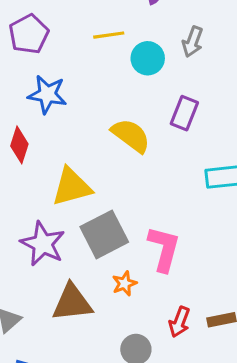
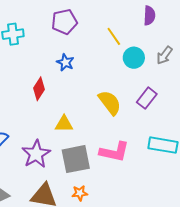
yellow line: (109, 35) -> (114, 36), turned 48
blue star: (47, 94) -> (65, 62), size x0.7
yellow triangle: (72, 187) -> (64, 124), size x0.7
pink L-shape: (164, 249) -> (114, 152), moved, turned 72

